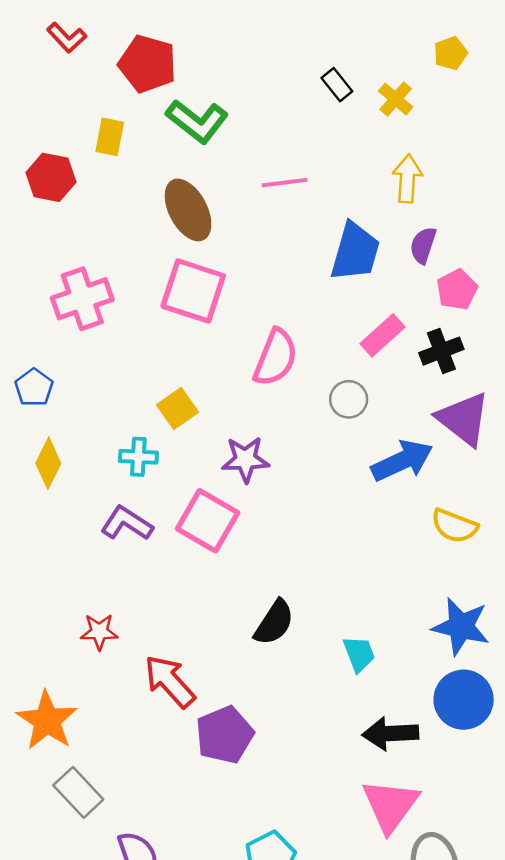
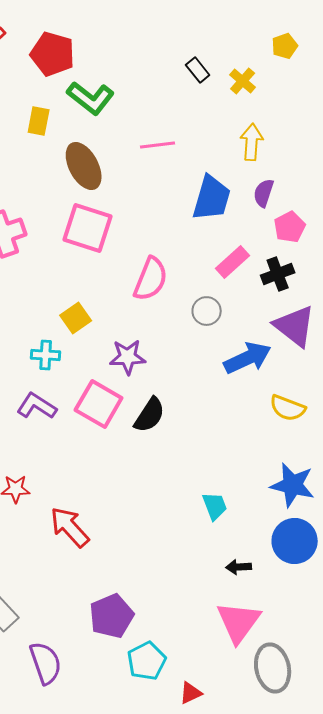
yellow rectangle: (110, 137) -> (39, 121), moved
black semicircle: (274, 623) -> (150, 415), moved
black arrow: (390, 734) -> (239, 567), size x0.6
purple pentagon: (225, 735) -> (112, 616), moved

